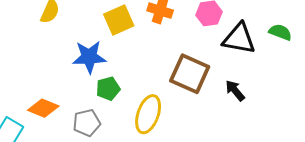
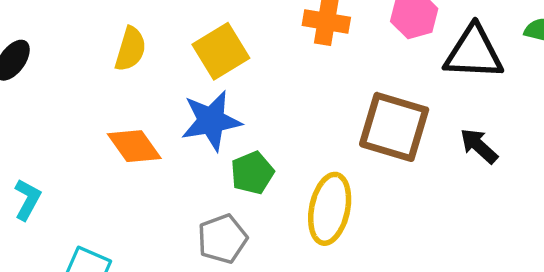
yellow square: (119, 20) -> (221, 51), moved
orange diamond: (43, 108) -> (134, 146), moved, turned 40

